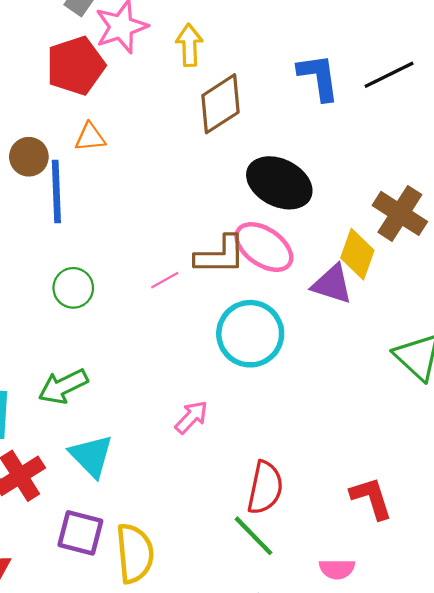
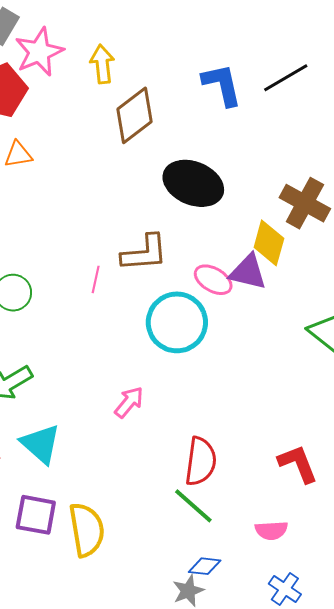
pink ellipse: (264, 247) -> (213, 280), moved, size x0.7
pink line: (165, 280) -> (96, 279), turned -44

